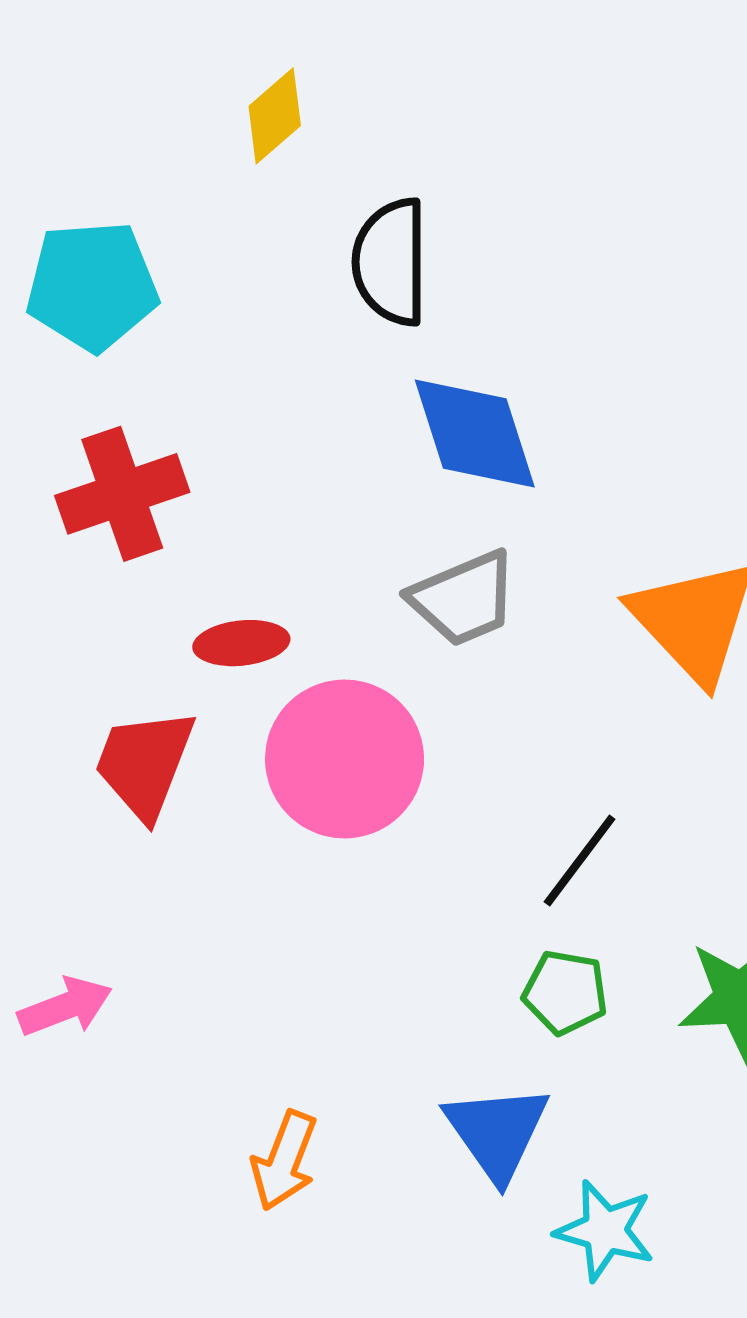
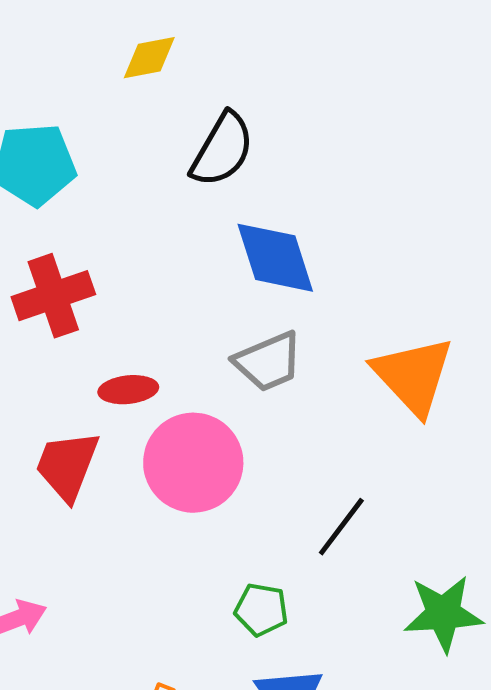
yellow diamond: (275, 116) -> (149, 58), turned 30
black semicircle: (391, 262) -> (222, 150), turned -150
green pentagon: (565, 992) -> (261, 610), moved

